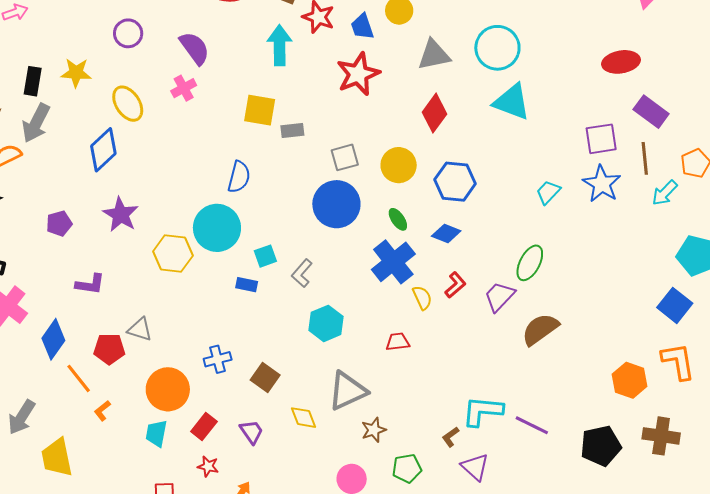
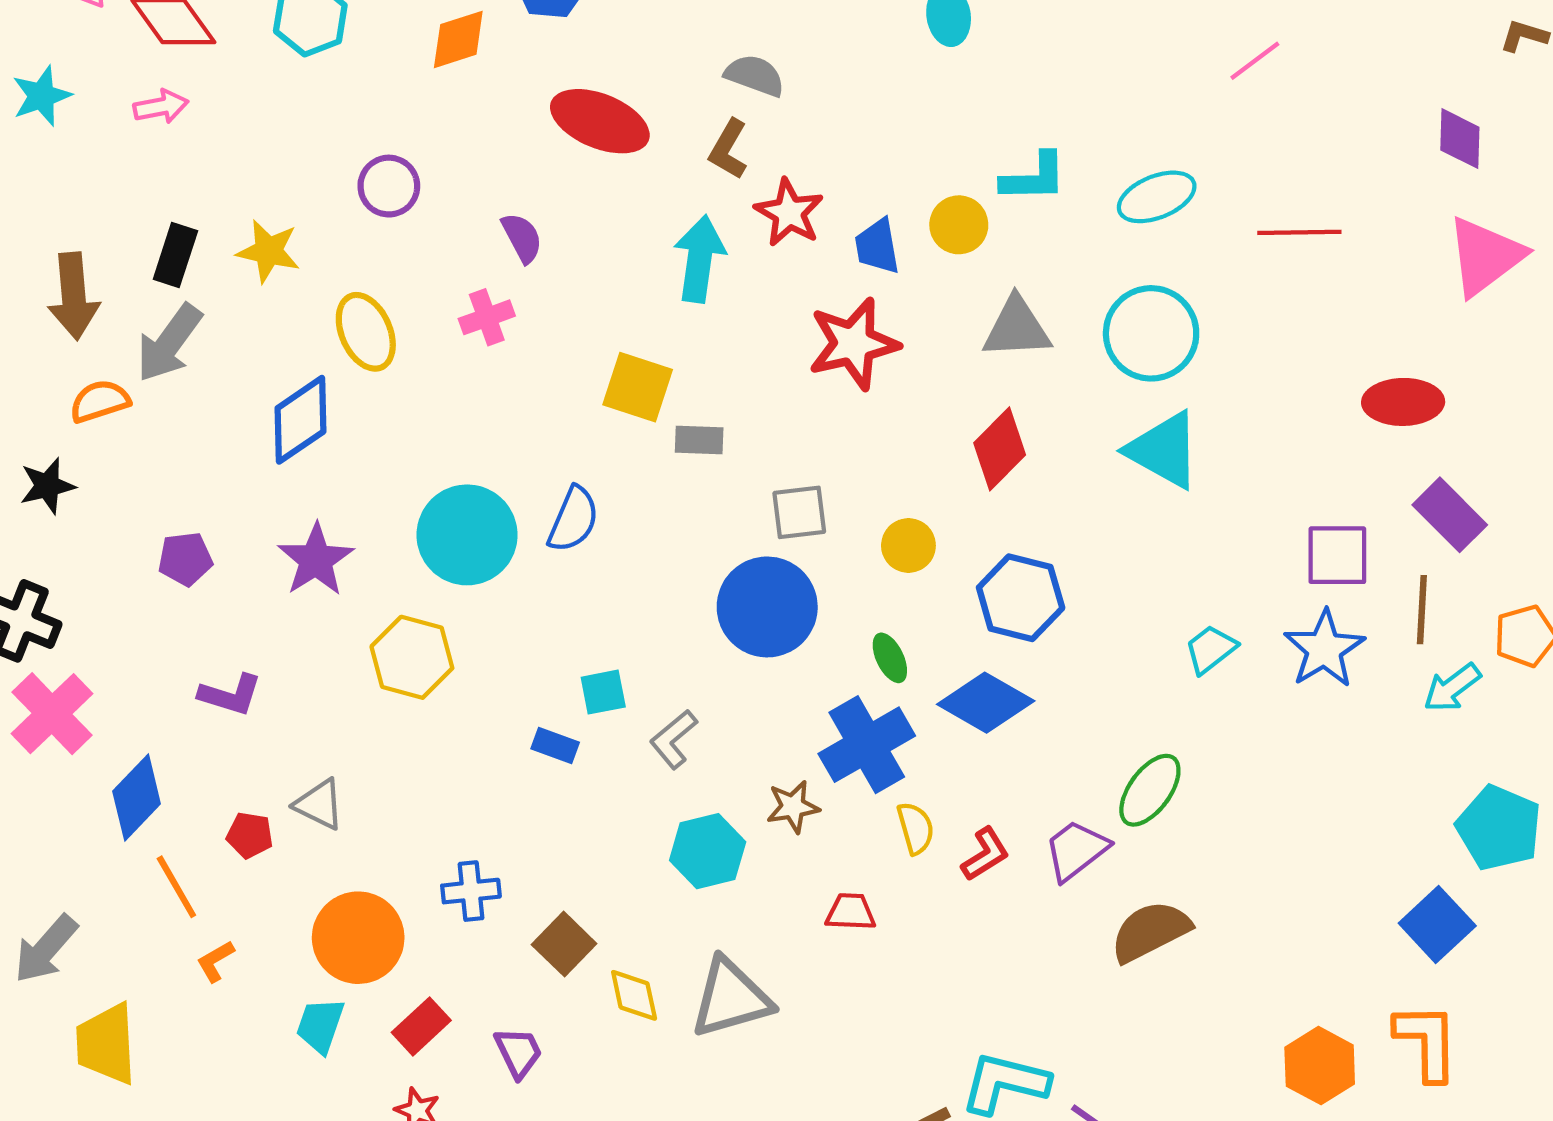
purple semicircle: (195, 48) -> (522, 238), size x0.7
yellow circle: (399, 165) -> (908, 545), size x0.7
cyan circle: (217, 228) -> (467, 535), moved
blue diamond: (446, 234) -> (986, 703), size x1.5
red L-shape: (455, 285) -> (985, 854), moved
red pentagon: (109, 349) -> (250, 835), size x0.7
yellow diamond: (303, 418) -> (634, 995), moved
brown star: (374, 430) -> (793, 807), moved

